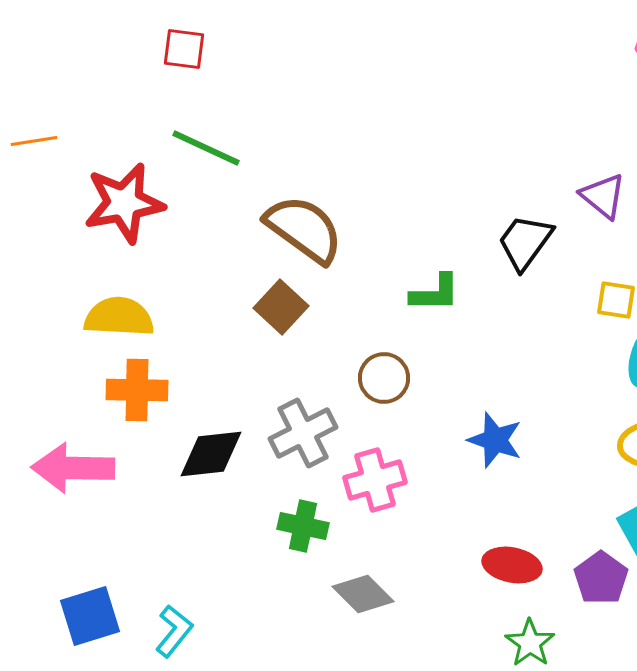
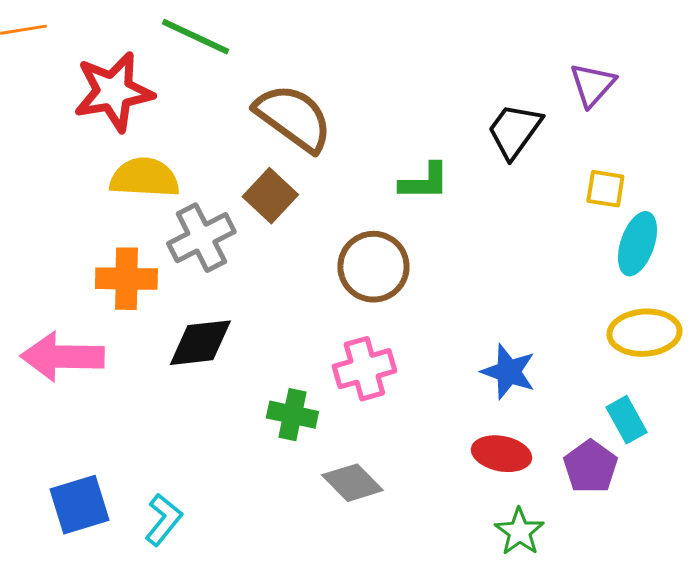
purple triangle: (603, 196) -> (592, 85), turned 33
yellow semicircle: (119, 317) -> (144, 178), moved
brown circle: (384, 378) -> (373, 267), size x1.4
gray cross: (303, 433) -> (201, 238), moved
blue star: (495, 440) -> (508, 372), moved

